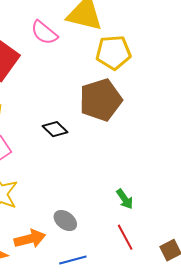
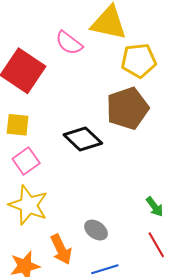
black diamond: (55, 129) -> (83, 139), size x1.5
orange arrow: (30, 239) -> (61, 249), turned 80

